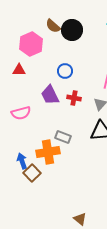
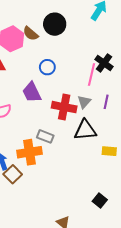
brown semicircle: (53, 26) -> (31, 34), moved
red cross: (74, 98) -> (64, 107), moved, size x1.6

